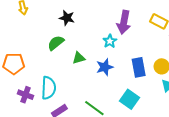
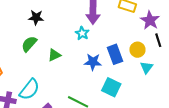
blue star: (105, 67) -> (93, 62), moved, turned 30
cyan semicircle: (49, 88) -> (29, 89), turned 45

